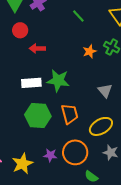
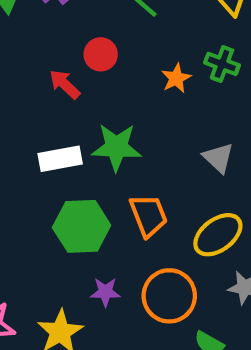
red circle: (20, 30) -> (101, 54), moved
red arrow: (37, 48) -> (65, 84), turned 49
purple star: (50, 155) -> (105, 292), moved

